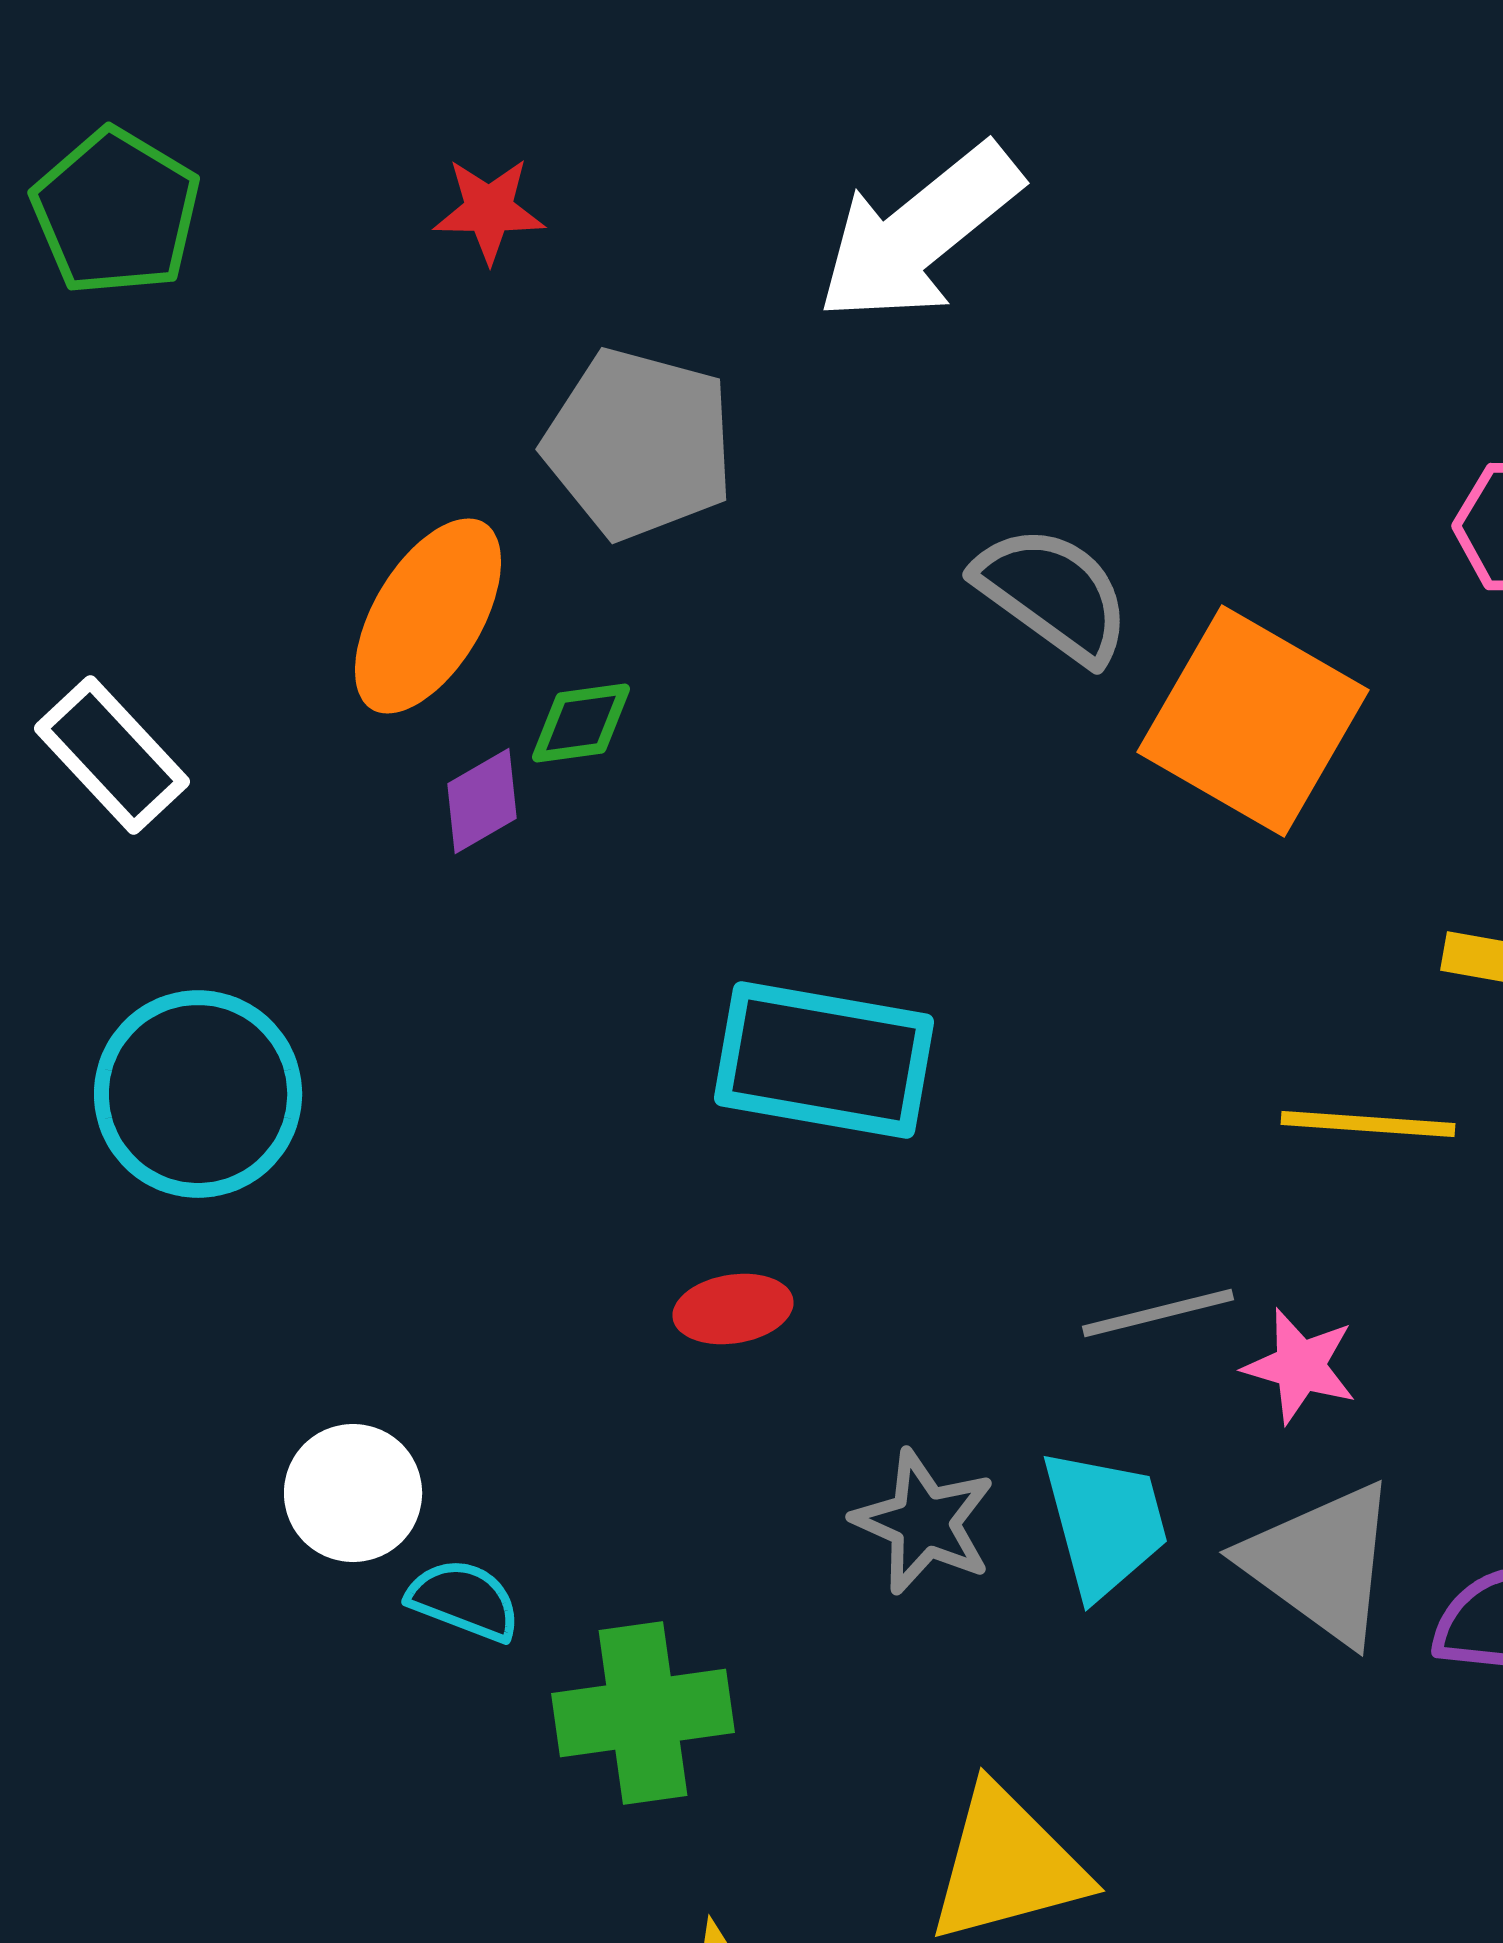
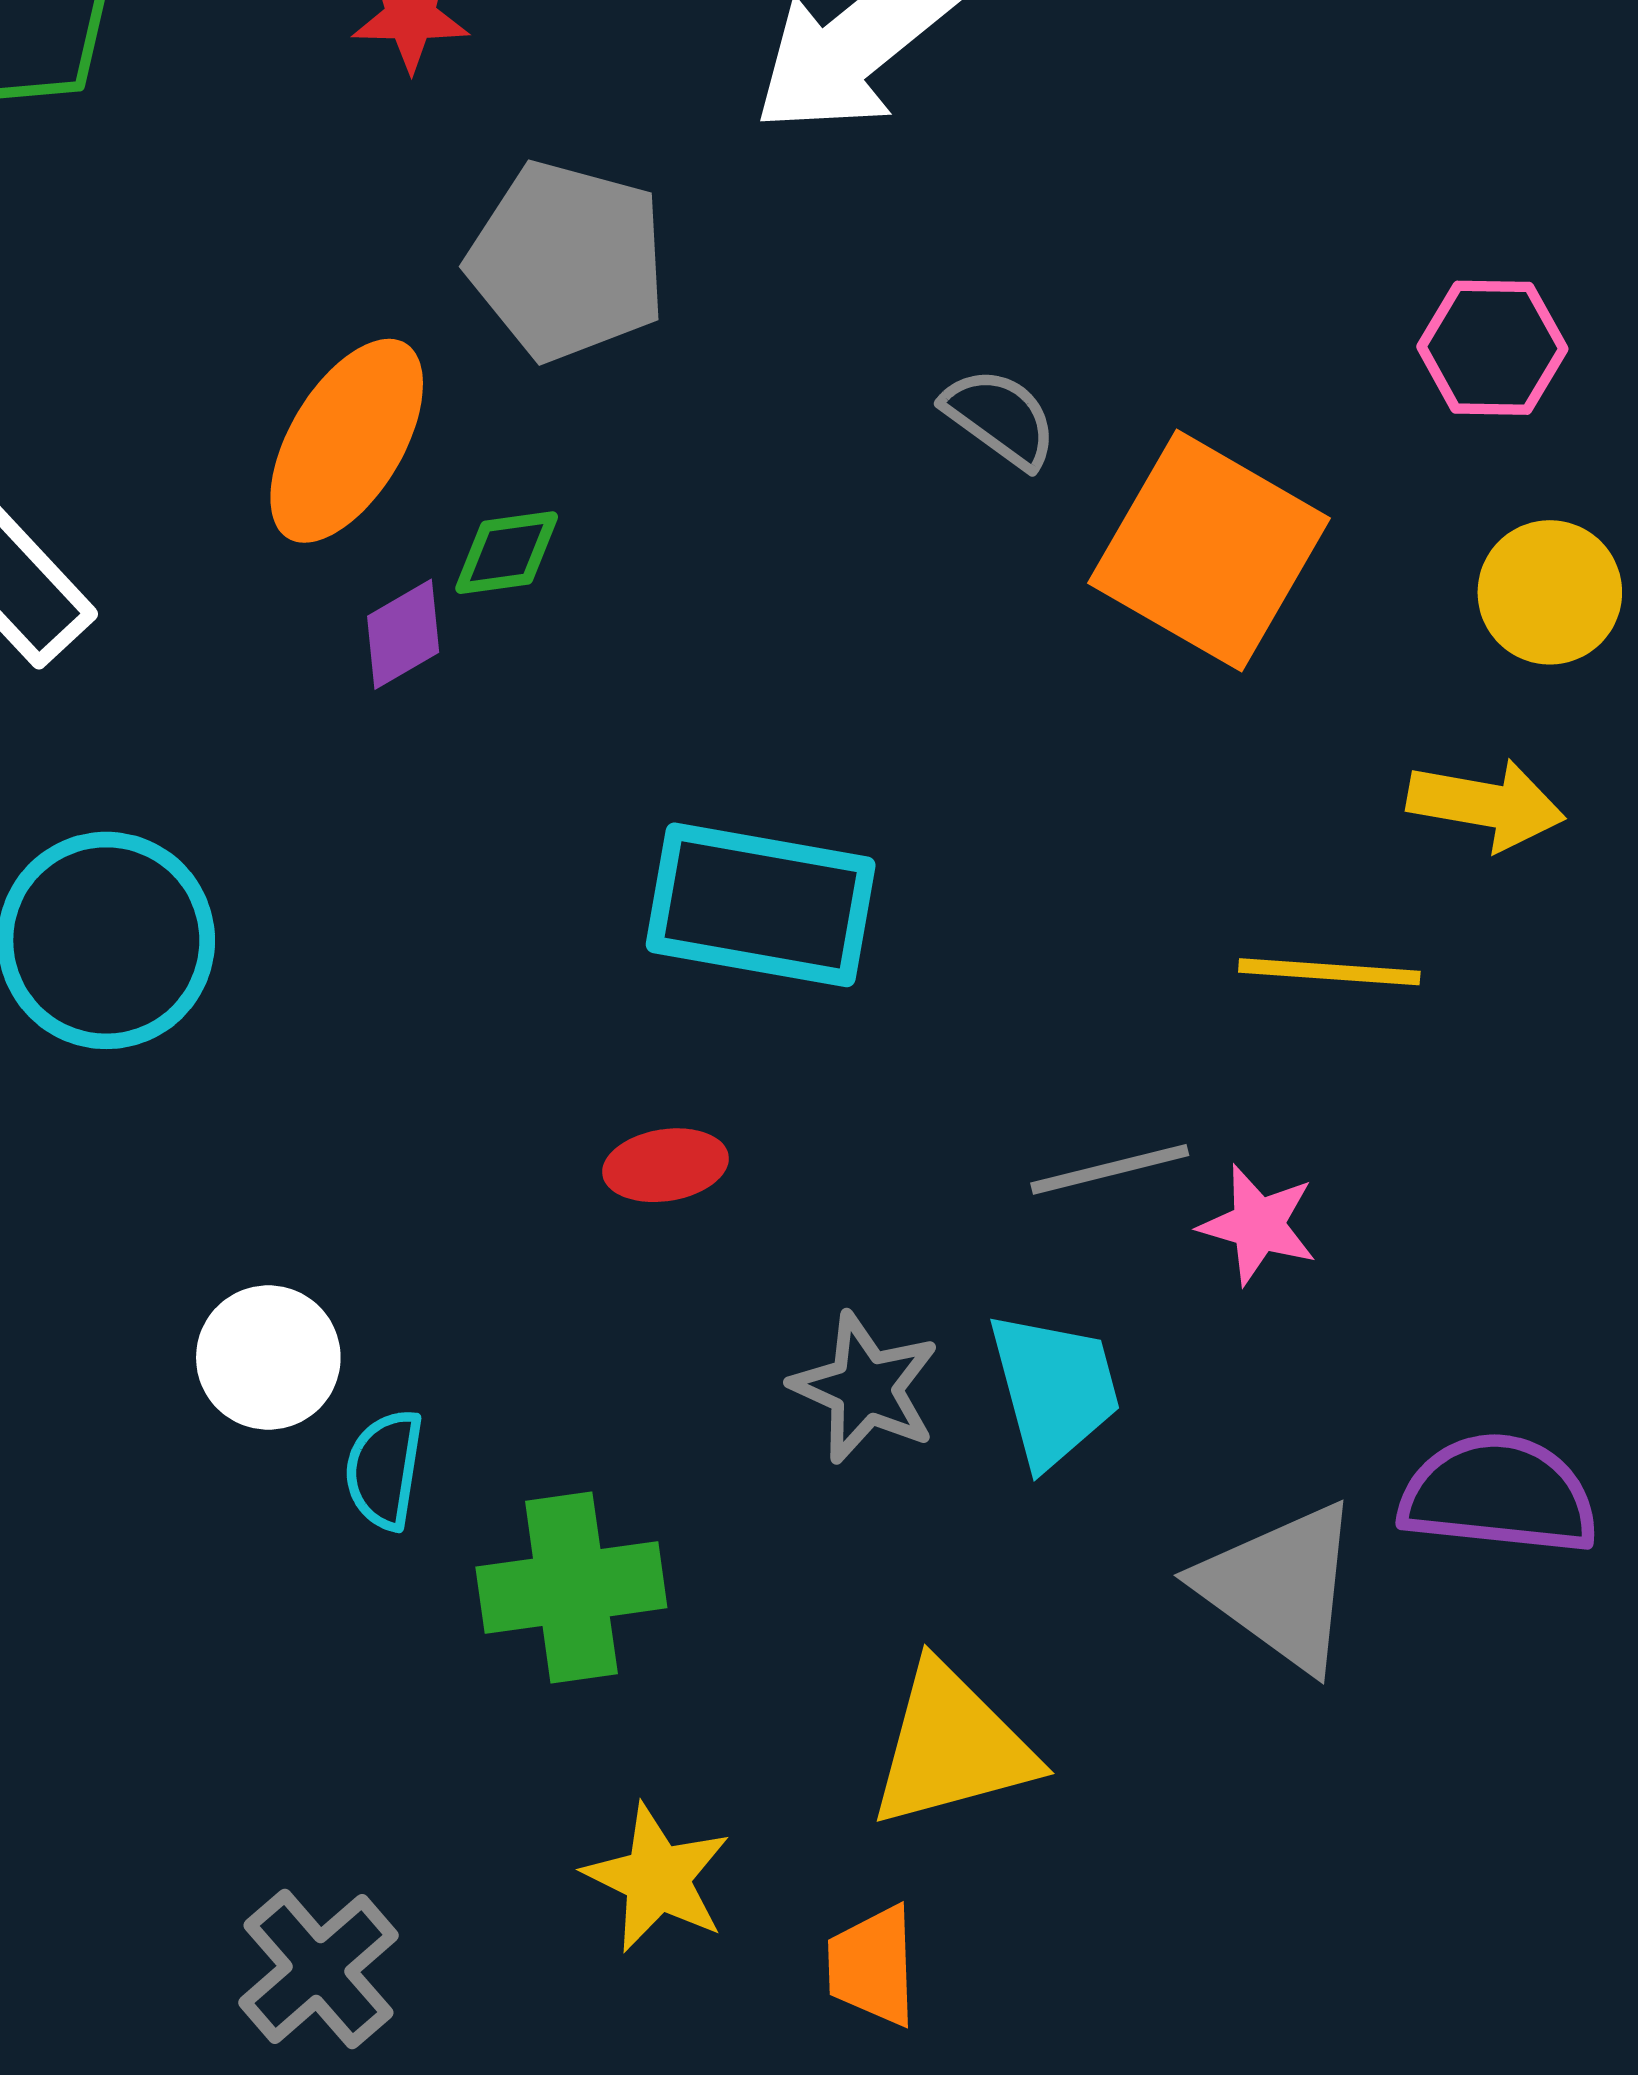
gray semicircle: (1053, 594) -> (1000, 418), size x0.7
gray triangle: (1321, 1563) -> (1280, 1586), moved
cyan semicircle: (464, 1600) -> (384, 1469), turned -102

